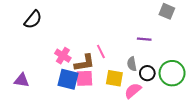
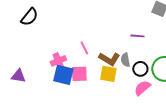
pink line: (101, 52) -> (84, 48), moved
pink cross: (63, 56) -> (58, 61), moved, turned 35
brown L-shape: (84, 63) -> (109, 59), moved, turned 40
pink semicircle: (133, 91) -> (142, 88), moved

